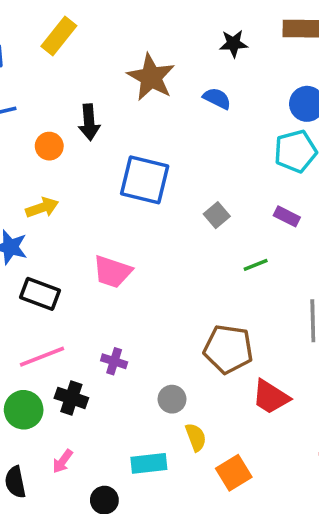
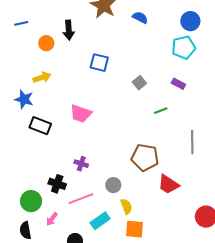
blue square: (145, 180) -> (99, 63), size x0.7
pink line: (42, 357) -> (81, 199), moved
green circle: (24, 410) -> (31, 201), moved
cyan rectangle: (149, 463) -> (100, 221), turned -30
orange square: (234, 473) -> (134, 229), moved, turned 36

